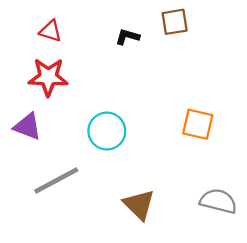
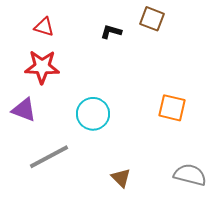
brown square: (175, 22) -> (152, 19), turned 30
brown triangle: (139, 205) -> (121, 178), size x0.7

